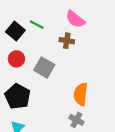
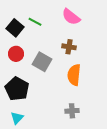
brown cross: (67, 41) -> (69, 47), moved
orange semicircle: (81, 94) -> (74, 75), moved
gray cross: (76, 120) -> (72, 111), turned -32

